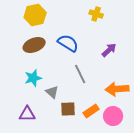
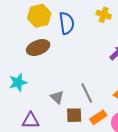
blue semicircle: (68, 43) -> (67, 23), moved, turned 50
gray line: (80, 74) -> (87, 93), moved
cyan star: (33, 78) -> (18, 82), moved

